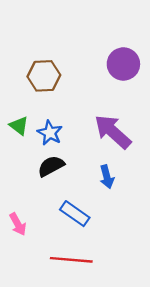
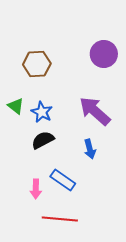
pink arrow: (18, 224) -> (36, 189), moved, turned 30

